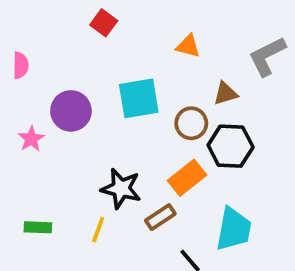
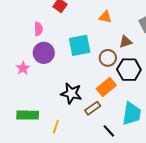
pink semicircle: (21, 65) -> (38, 29), moved
green rectangle: (38, 227) -> (28, 115), size x1.5
yellow line: (98, 230) -> (56, 127), moved

